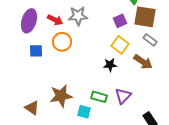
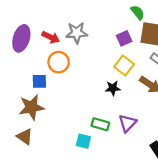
blue square: (36, 51) -> (39, 81), moved
brown star: (61, 96) -> (31, 107), moved

